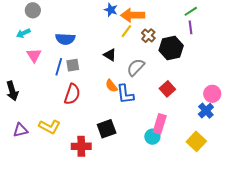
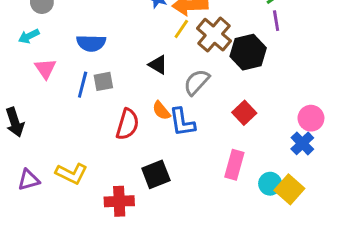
brown cross: (148, 36) -> (214, 35), size x1.6
red semicircle: (72, 94) -> (127, 124), moved
cyan circle: (152, 137) -> (270, 184), moved

